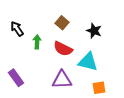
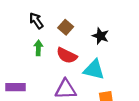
black arrow: (17, 29) -> (36, 21), moved
purple rectangle: (16, 78) -> (16, 87), turned -54

